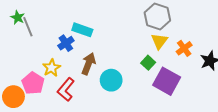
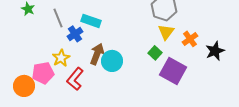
gray line: (28, 27) -> (58, 18), moved
cyan circle: (111, 80) -> (112, 61), moved
pink pentagon: (33, 83) -> (43, 73), turned 30

